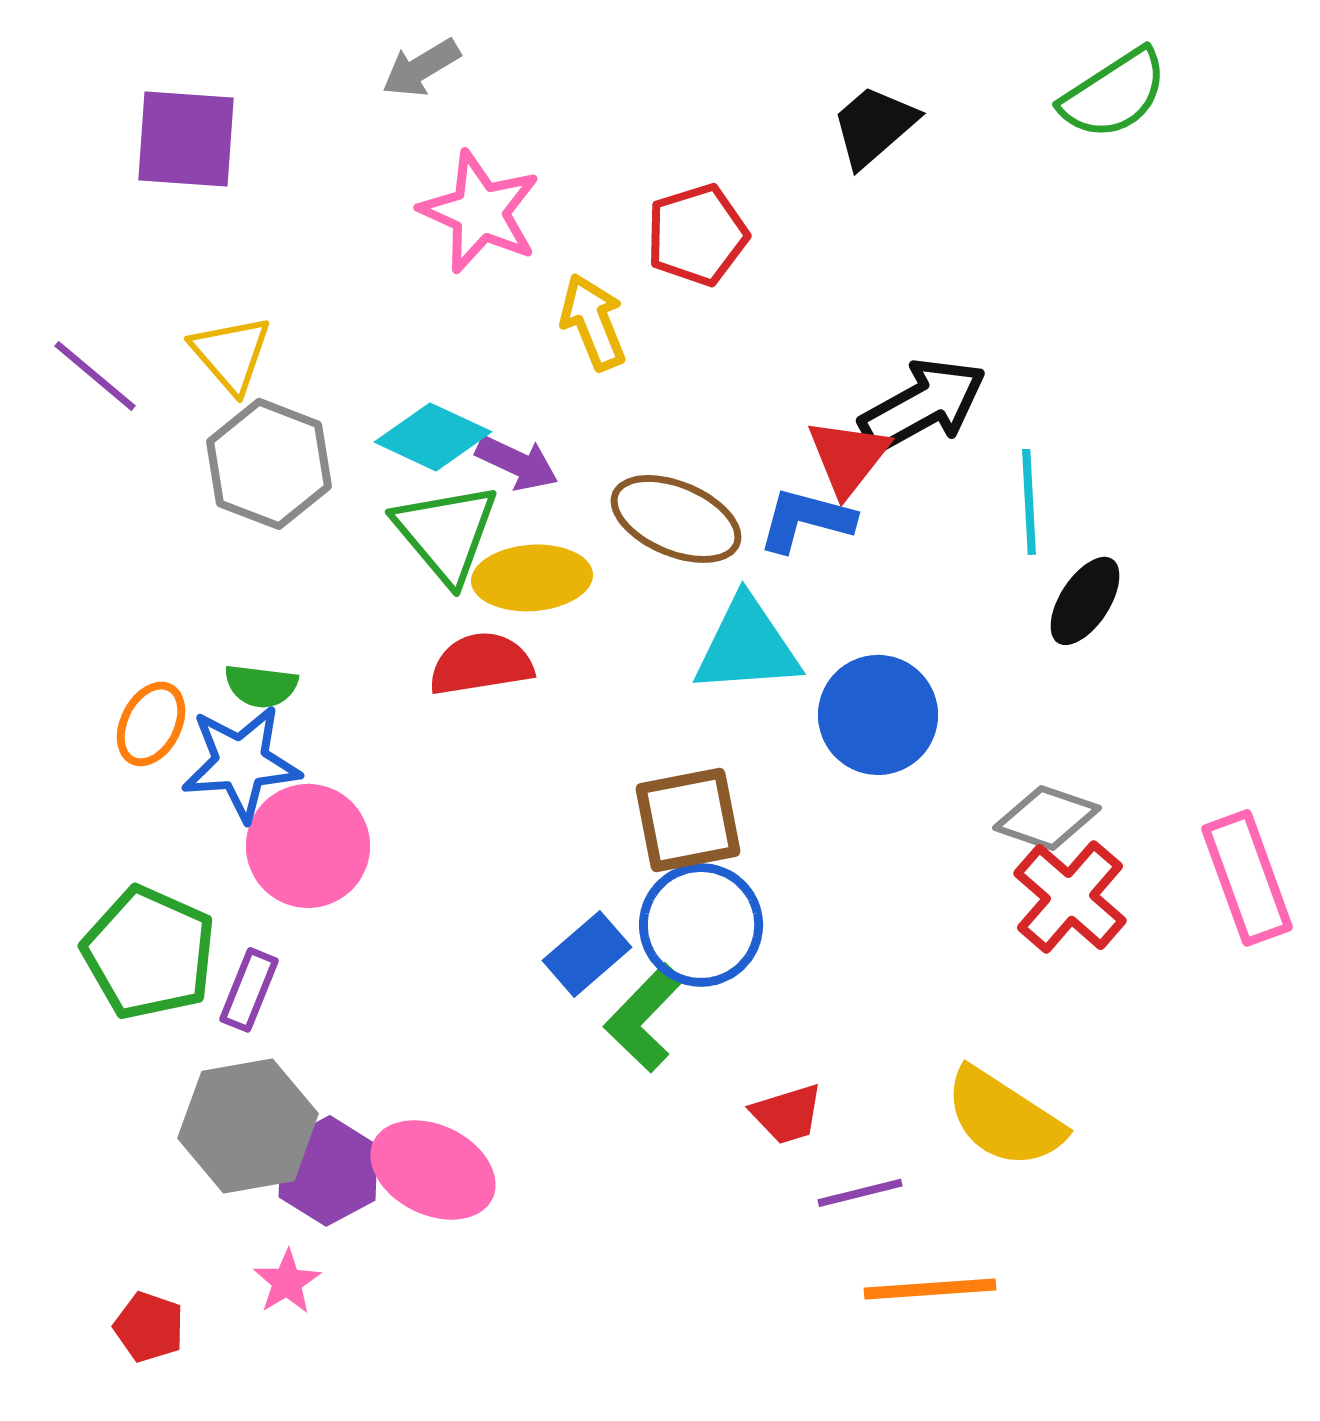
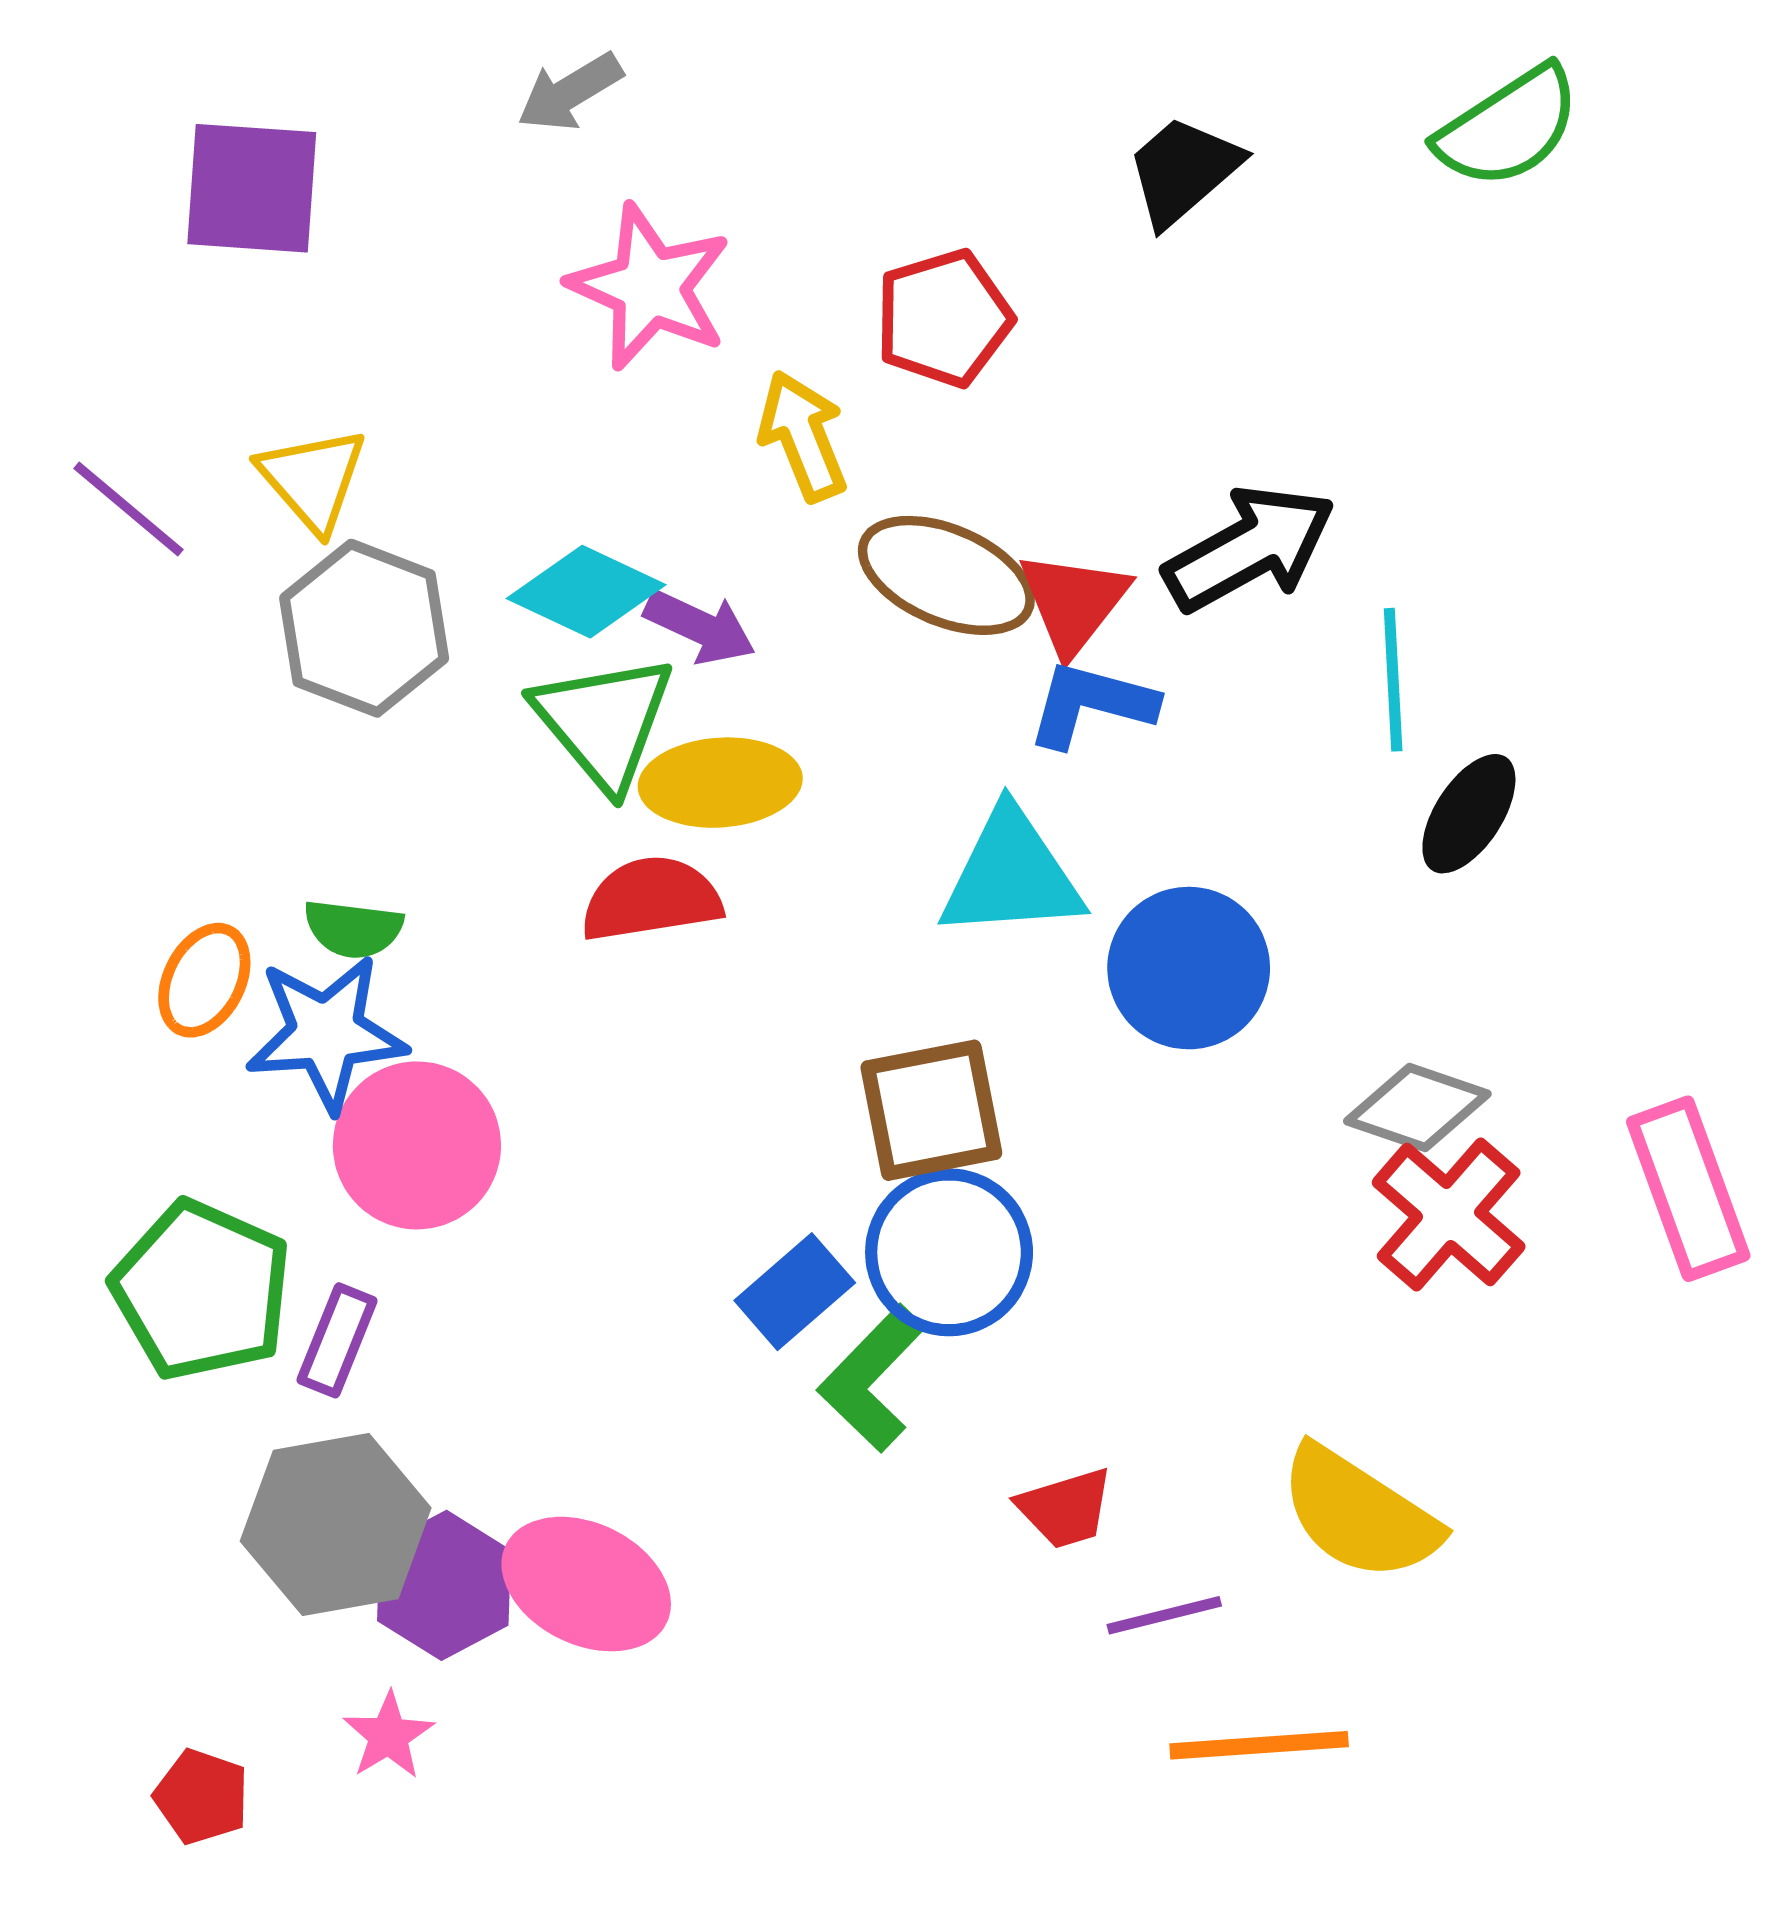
red triangle: (848, 457) -> (1074, 602), moved
brown ellipse: (676, 519) -> (946, 575), moved

